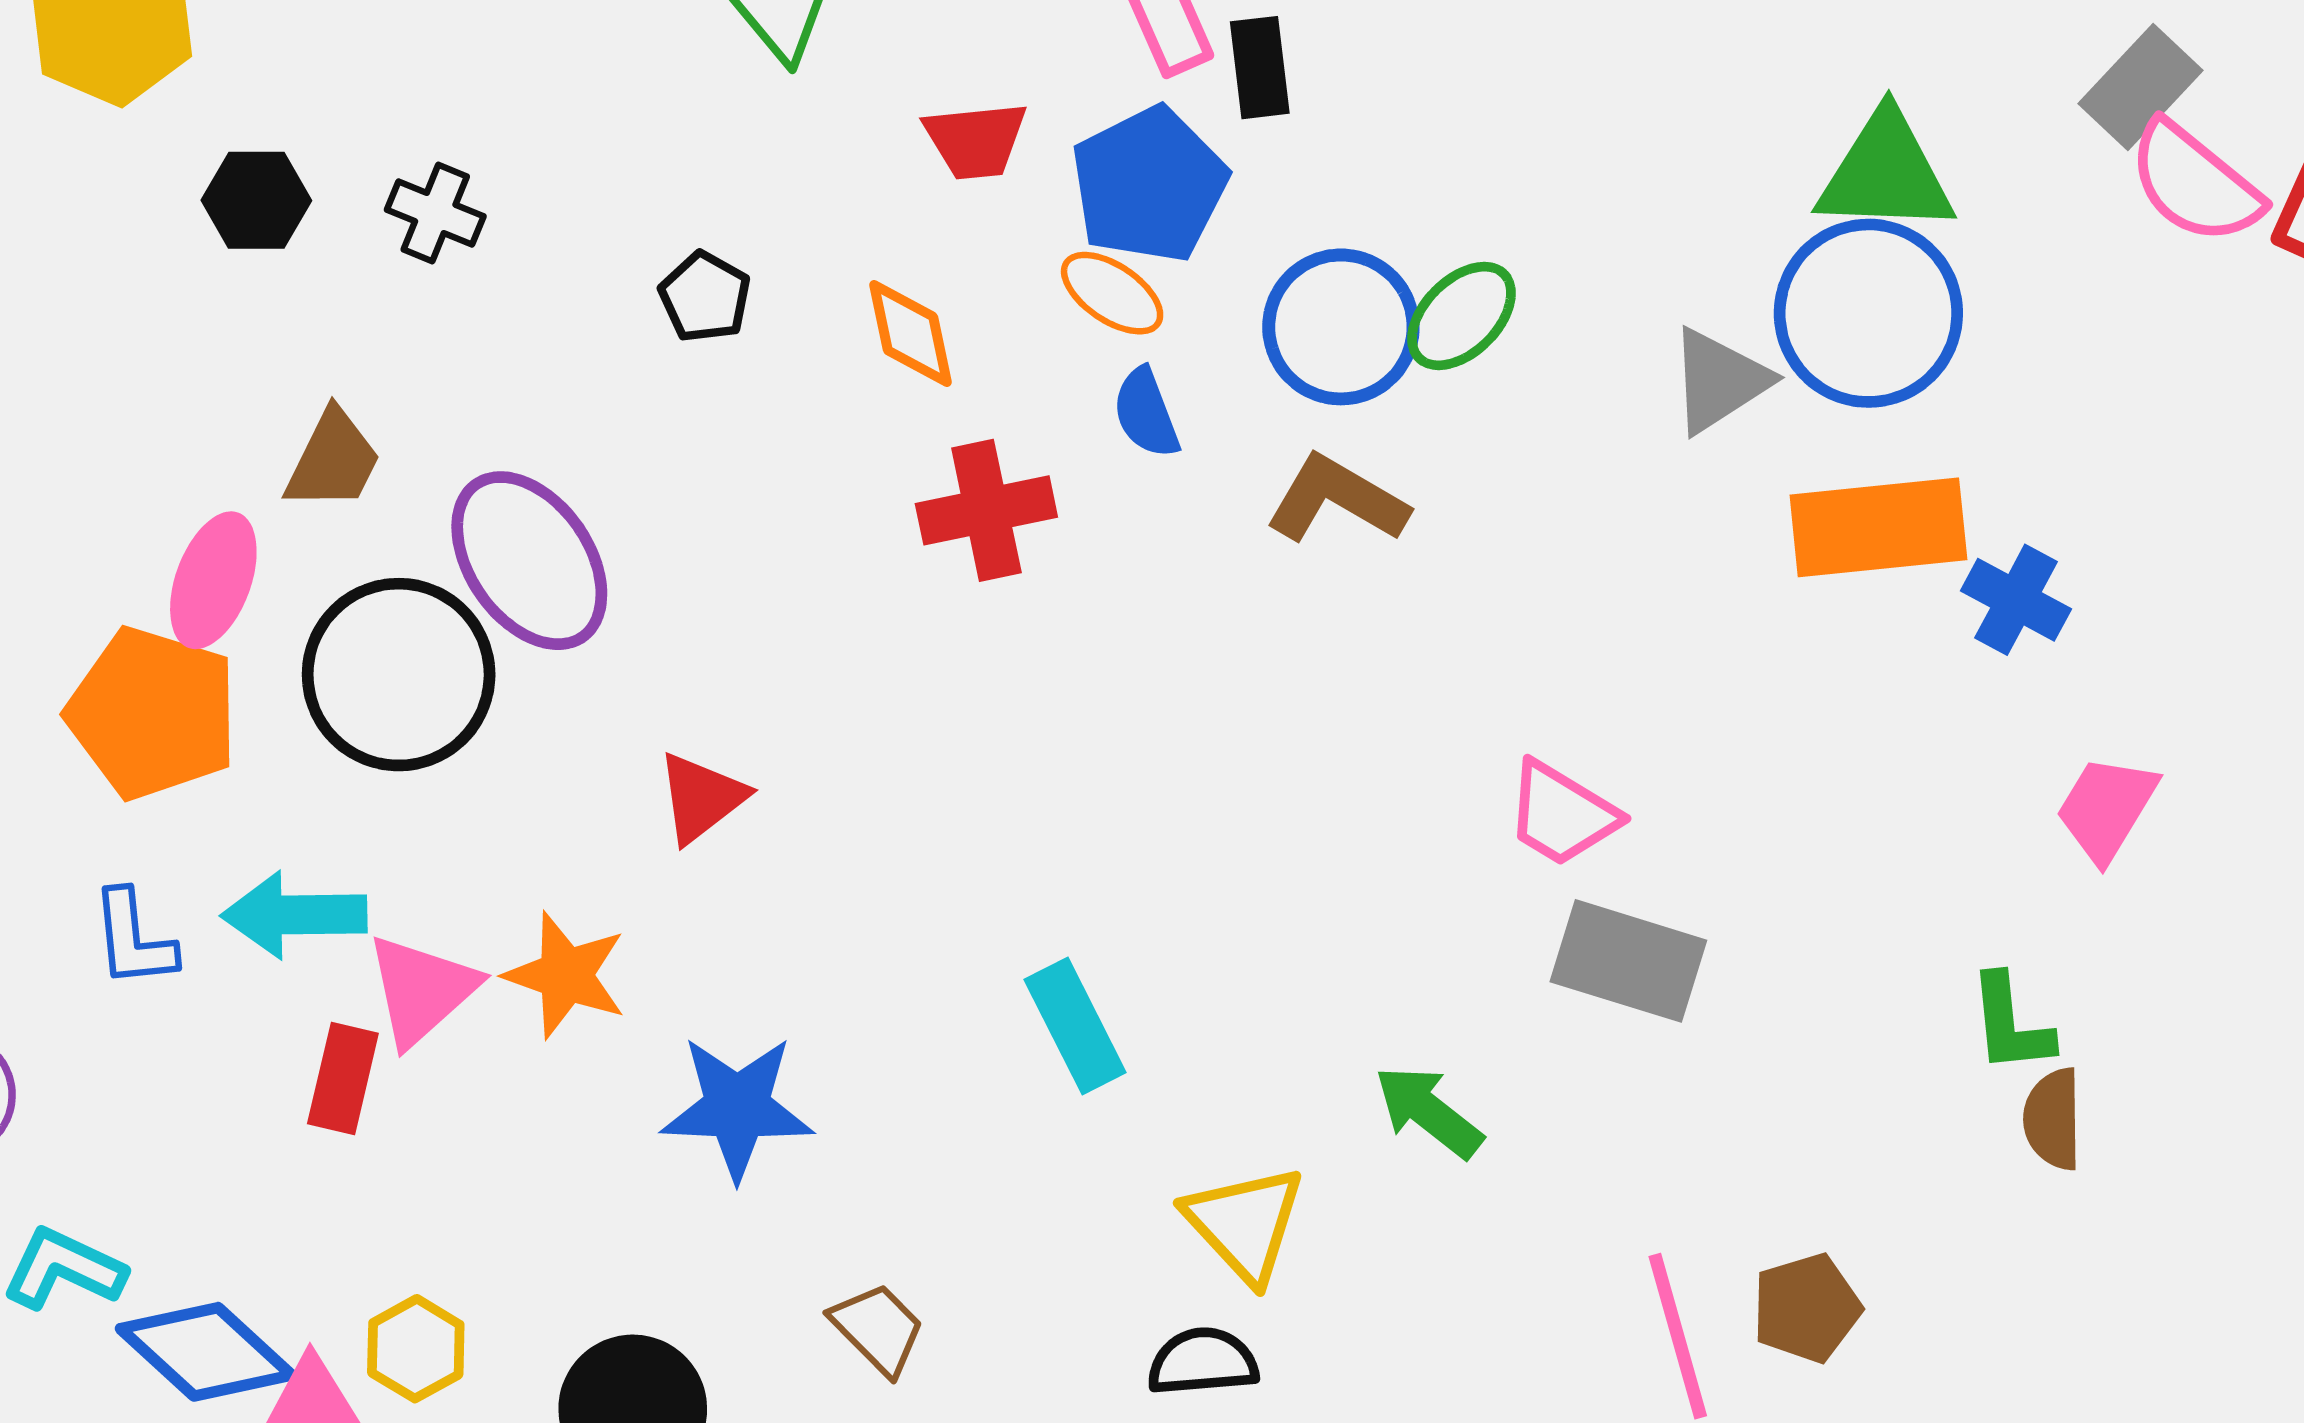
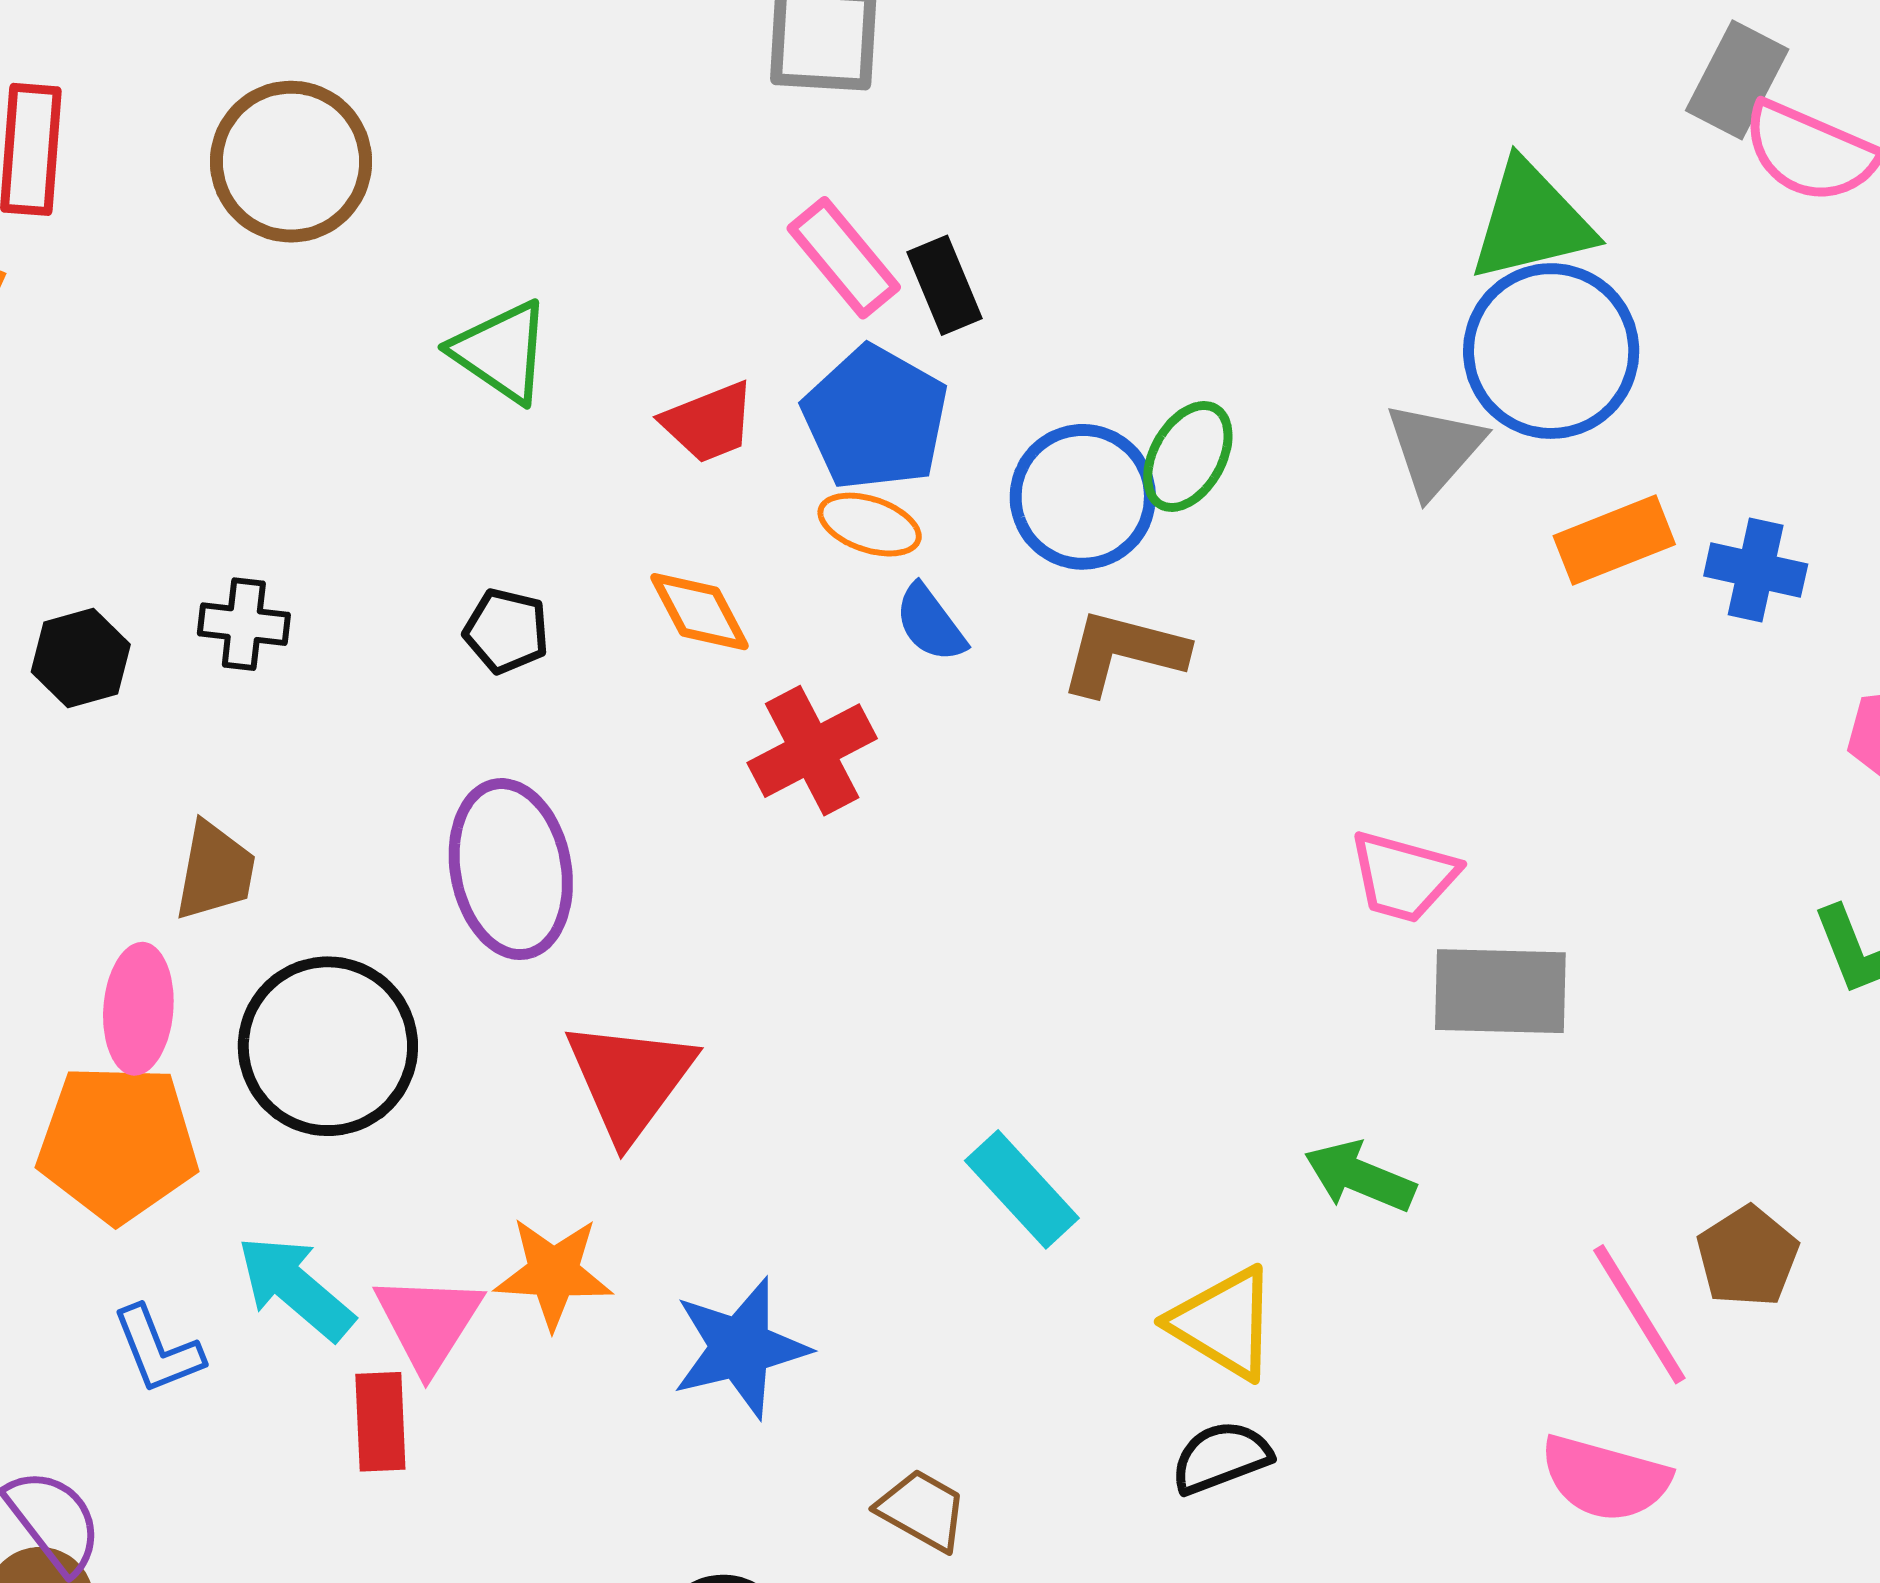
orange rectangle: (1878, 527) -> (1614, 540), size x0.7
purple ellipse: (529, 561) -> (511, 869), moved, turned 40
red triangle: (701, 798) -> (630, 1080), size x1.5
cyan arrow: (294, 915) -> (295, 1288), turned 57

